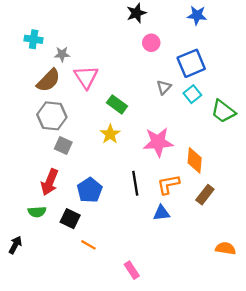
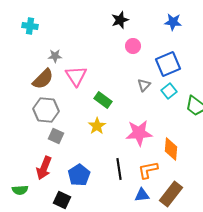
cyan cross: (34, 39) -> (30, 26), moved
brown rectangle: (205, 195) -> (171, 194), moved, size x1.4
green semicircle: (37, 212) -> (20, 190), moved

